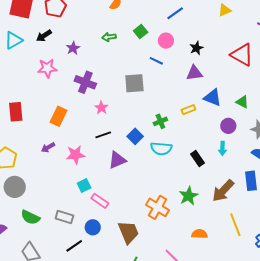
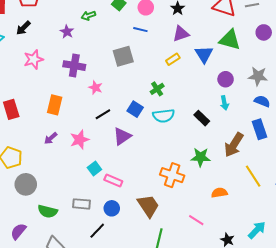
purple star: (73, 48) -> (67, 32), moved
blue triangle: (213, 98) -> (204, 54), turned 48
green triangle: (242, 102) -> (230, 40), moved, size x1.6
yellow rectangle: (188, 110) -> (173, 59), moved
green star: (189, 196) -> (201, 157), turned -30

